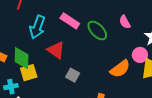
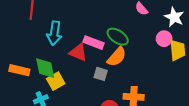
pink rectangle: (70, 21) -> (93, 43), moved
green ellipse: (97, 30) -> (118, 37), moved
orange semicircle: (120, 69) -> (117, 57), moved

